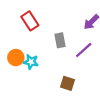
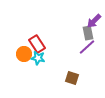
red rectangle: (30, 21) -> (37, 44), moved
gray rectangle: (60, 40) -> (88, 33), moved

